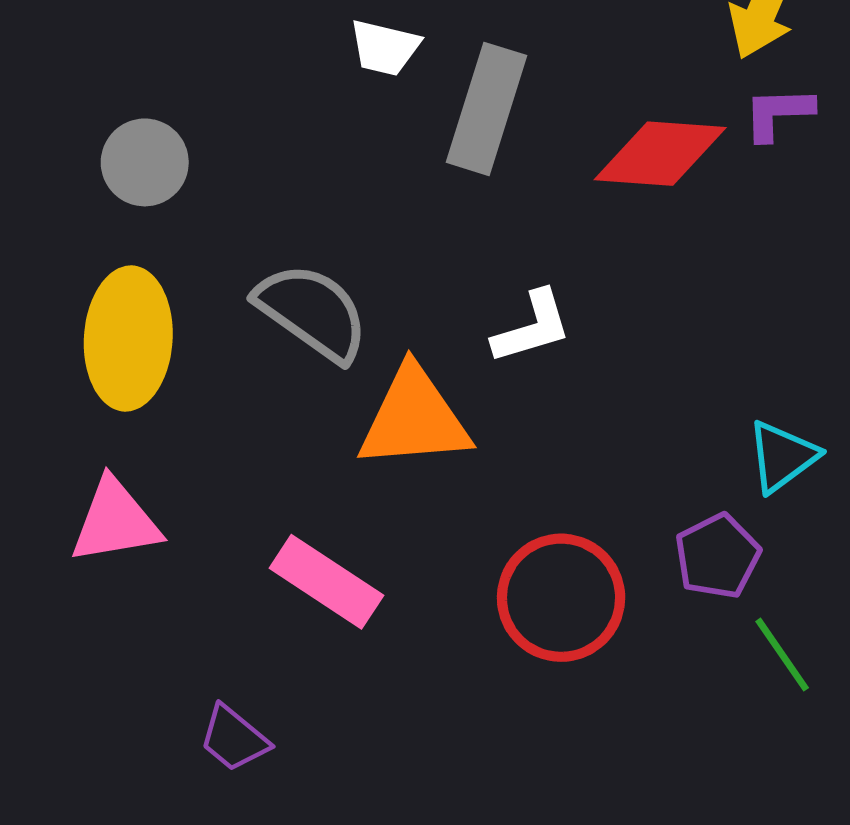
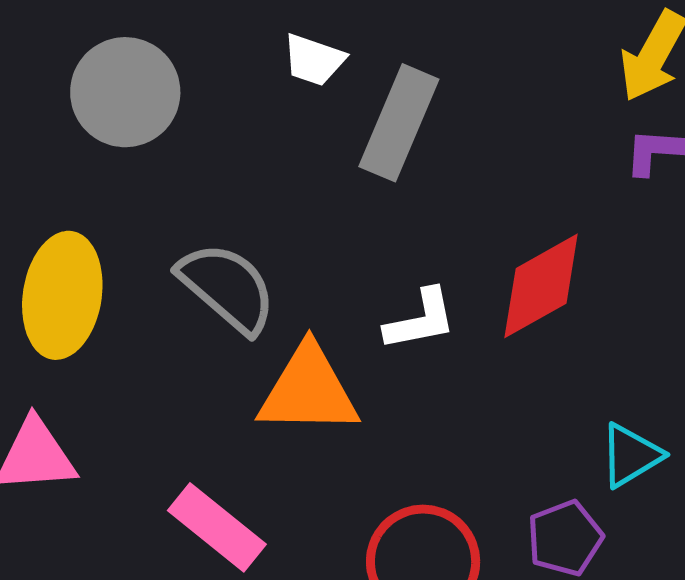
red diamond: (660, 154) -> (541, 286), moved, turned -39
gray circle: (145, 162) -> (125, 92), moved, size x1.4

